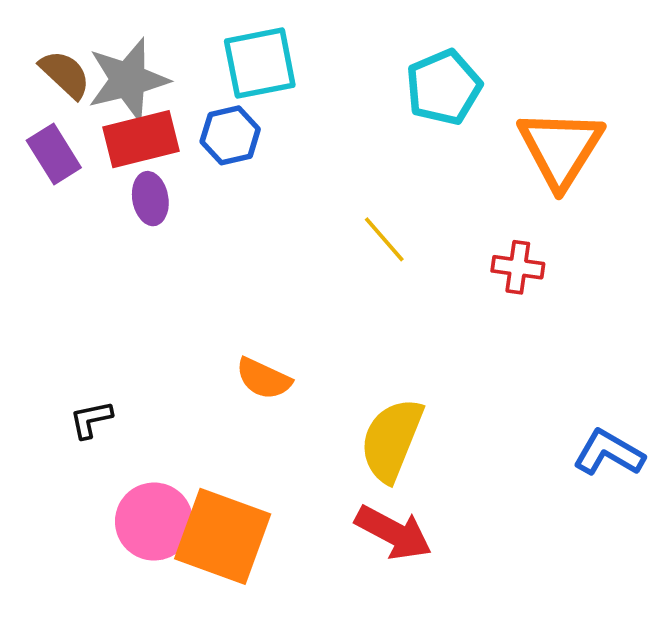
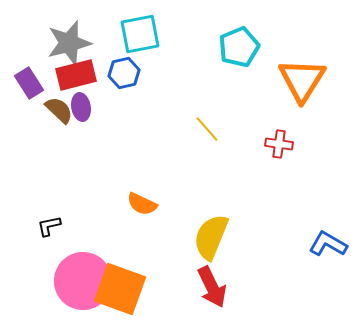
brown semicircle: (65, 74) -> (59, 110), moved
pink circle: (154, 522) -> (83, 281), size x1.4
red arrow: (393, 533) -> (212, 287), turned 36

